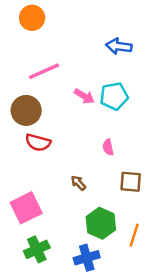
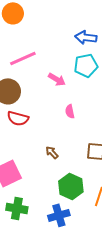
cyan pentagon: (114, 96) -> (86, 65), moved
pink semicircle: (108, 147) -> (70, 111), moved
green cross: (37, 249) -> (17, 208), turned 35

